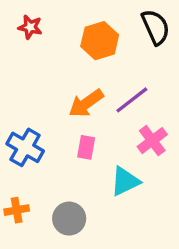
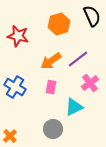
red star: (30, 27) -> (18, 36), moved, size x1.5
orange cross: (17, 210) -> (10, 136), moved, turned -32
gray circle: (69, 219) -> (53, 129), moved

